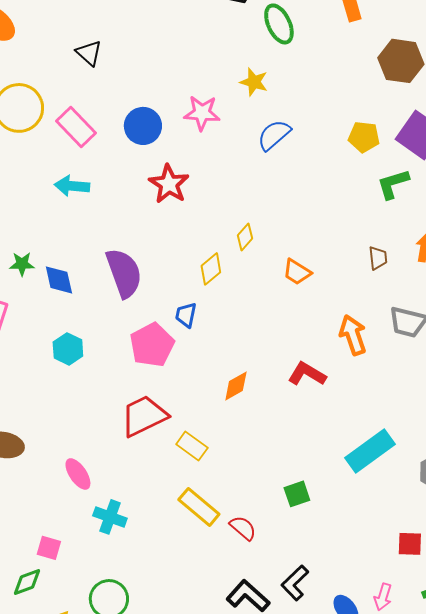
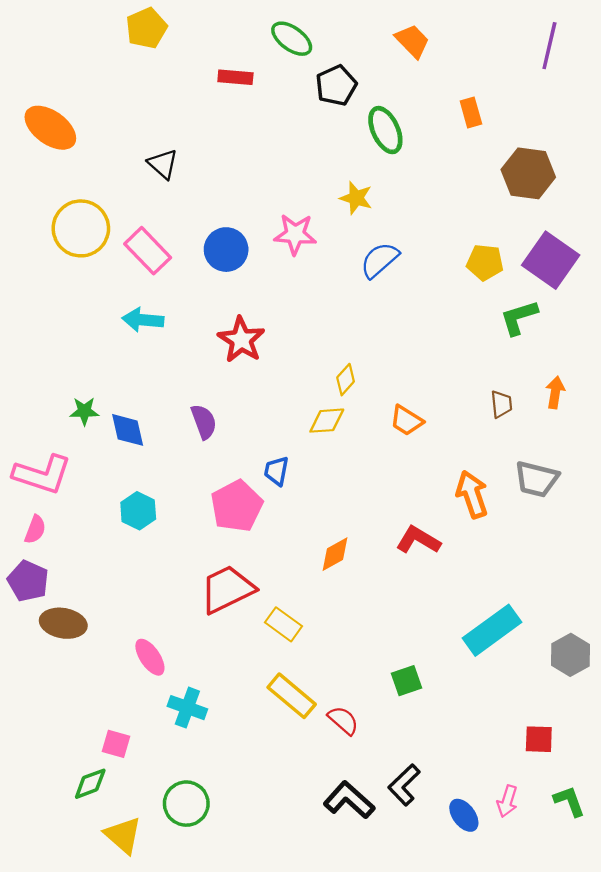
red star: (169, 184) -> (241, 340), moved
yellow diamond: (211, 269) -> (327, 421), moved, turned 36
purple semicircle: (124, 273) -> (204, 422), size x0.6

